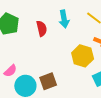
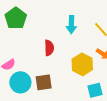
red semicircle: (42, 29) -> (49, 48), moved

